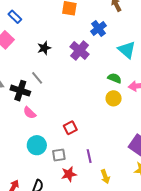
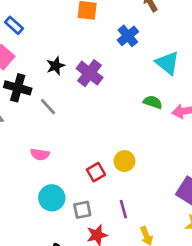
purple cross: (80, 50) -> (90, 73), moved
black cross: (20, 91) -> (18, 88), moved
yellow circle: (114, 98) -> (124, 161), moved
pink semicircle: (30, 113) -> (40, 154), turned -32

